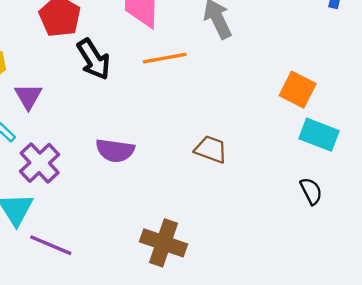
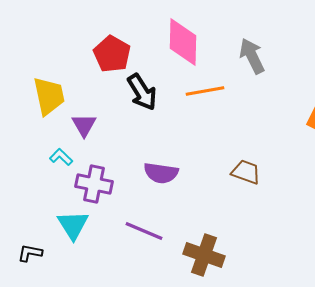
purple cross: (40, 163) -> (94, 184), turned -36
purple line: (51, 245) -> (144, 231), moved

